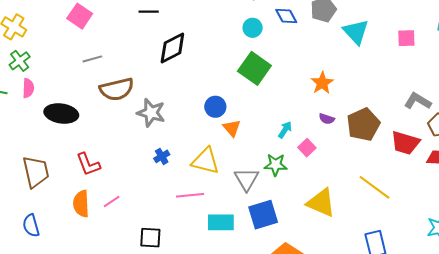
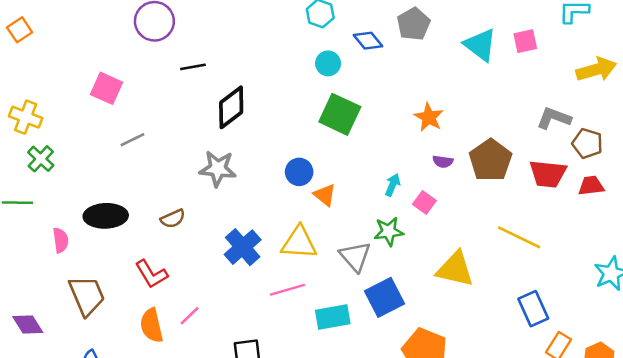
cyan triangle: (356, 32) -> (480, 45), moved
pink semicircle: (28, 88) -> (61, 240), moved
brown semicircle: (117, 89) -> (173, 219), moved, size x0.6
gray star: (151, 113) -> (218, 169), moved
blue cross: (162, 156) -> (243, 247), size x1.8

